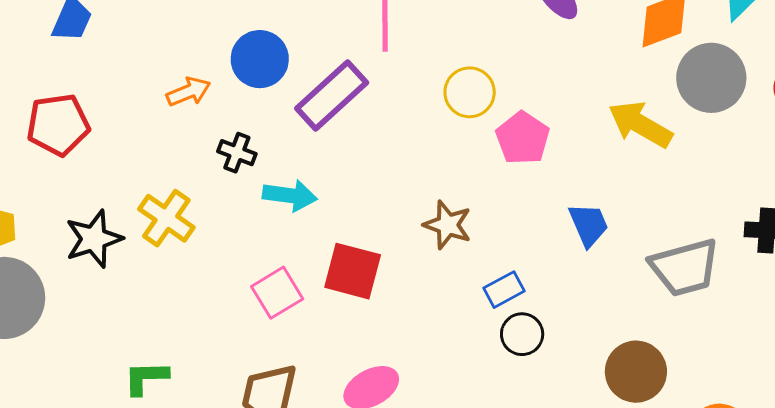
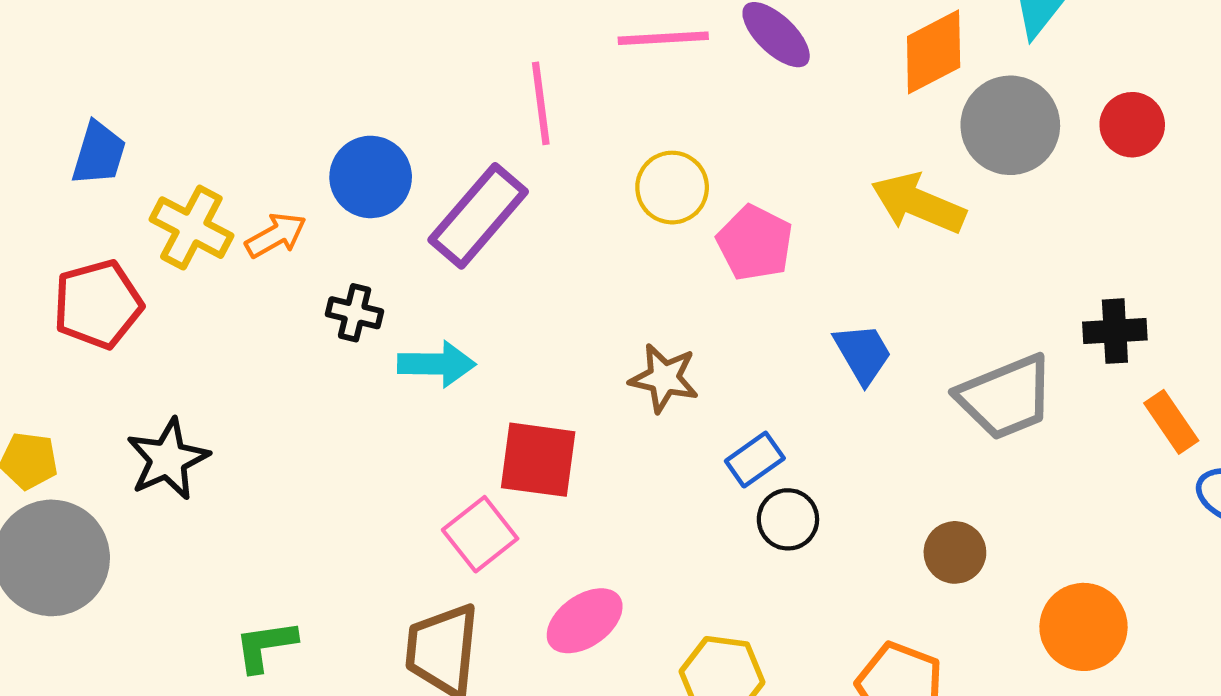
yellow cross: (166, 218) -> (191, 228), moved
pink square: (277, 293) -> (480, 534), moved
brown circle: (636, 372) -> (955, 552), size x0.7

